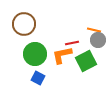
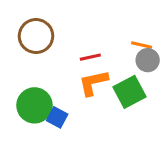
red line: (72, 43) -> (90, 57), moved
green circle: (35, 54) -> (34, 105), moved

